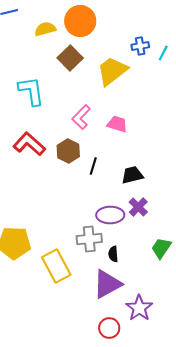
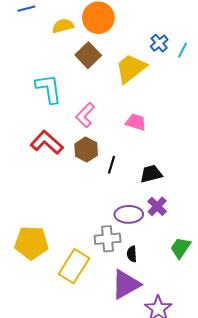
blue cross: (140, 46) -> (159, 43), turned -30
pink L-shape: (81, 117) -> (85, 115), moved
yellow rectangle: (56, 266) -> (74, 266), turned 60

